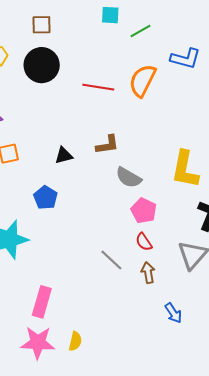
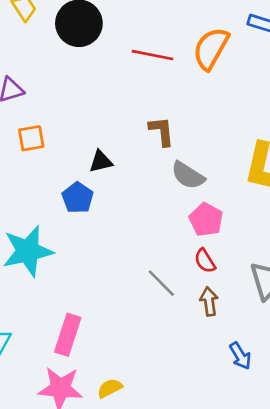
brown L-shape: (107, 145) -> (162, 131), turned -90
black triangle: (64, 155) -> (101, 161), moved
yellow semicircle: (75, 341) -> (110, 388), turned -132

